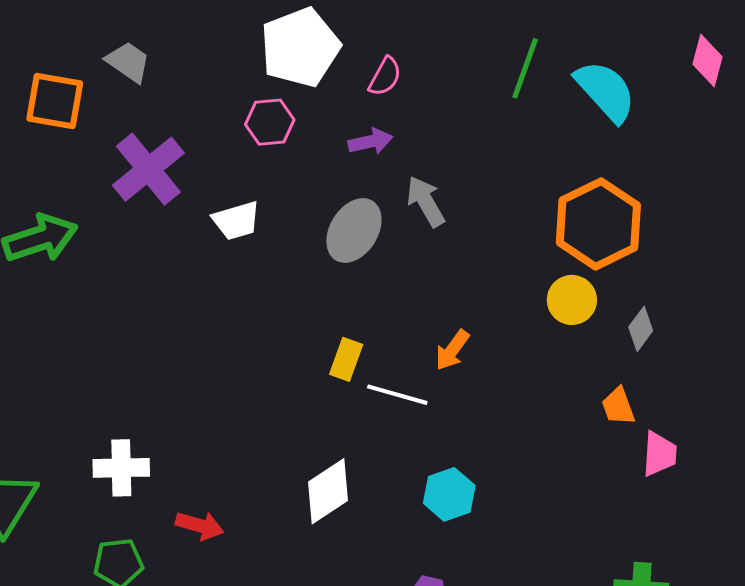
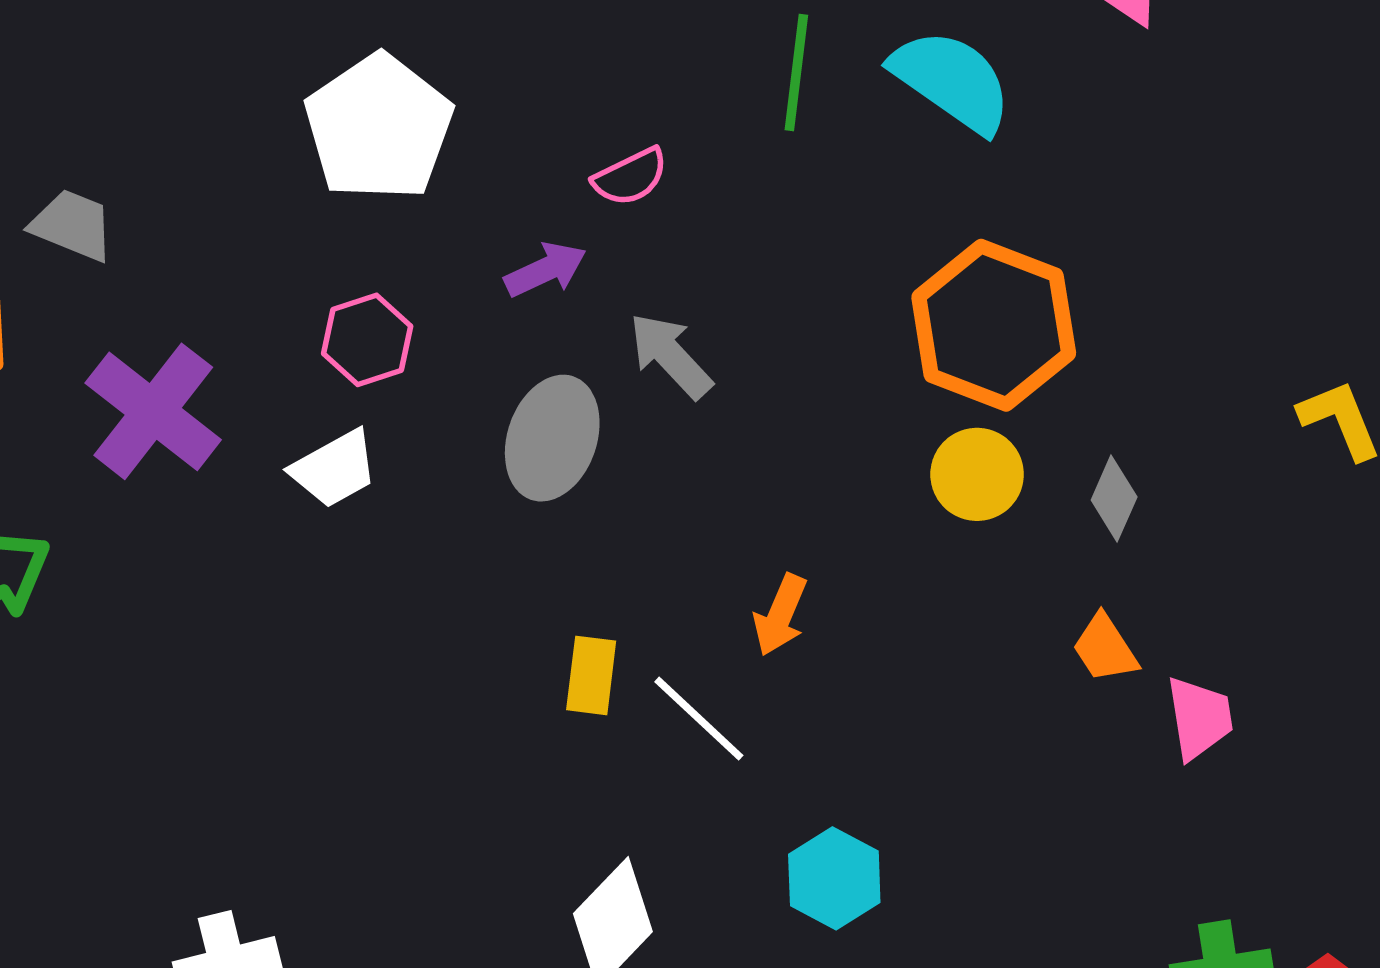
pink semicircle: (385, 77) -> (630, 177), moved, turned 48
pink hexagon: (270, 122) -> (367, 340), moved
white line: (397, 395) -> (699, 719), turned 40

